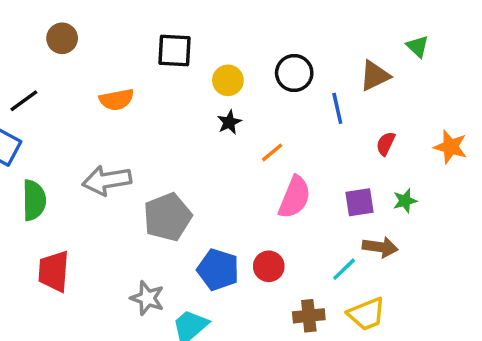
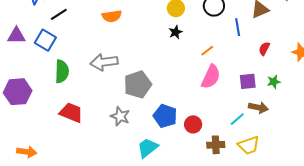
orange line: (272, 152) -> (207, 51), moved
red circle: (269, 266) -> (193, 124), moved
red trapezoid: (54, 271) -> (71, 113), turned 105
gray star: (147, 298) -> (120, 116), moved

